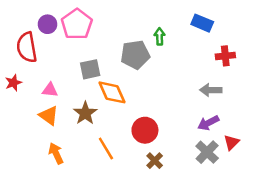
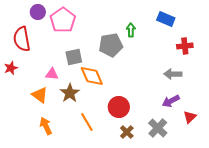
purple circle: (47, 24) -> (38, 12), moved
pink triangle: (50, 90) -> (52, 74), moved
gray cross: (207, 152) -> (158, 128), moved

